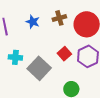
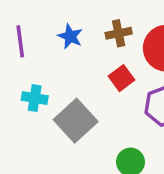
red square: (64, 54) -> (121, 78), moved

